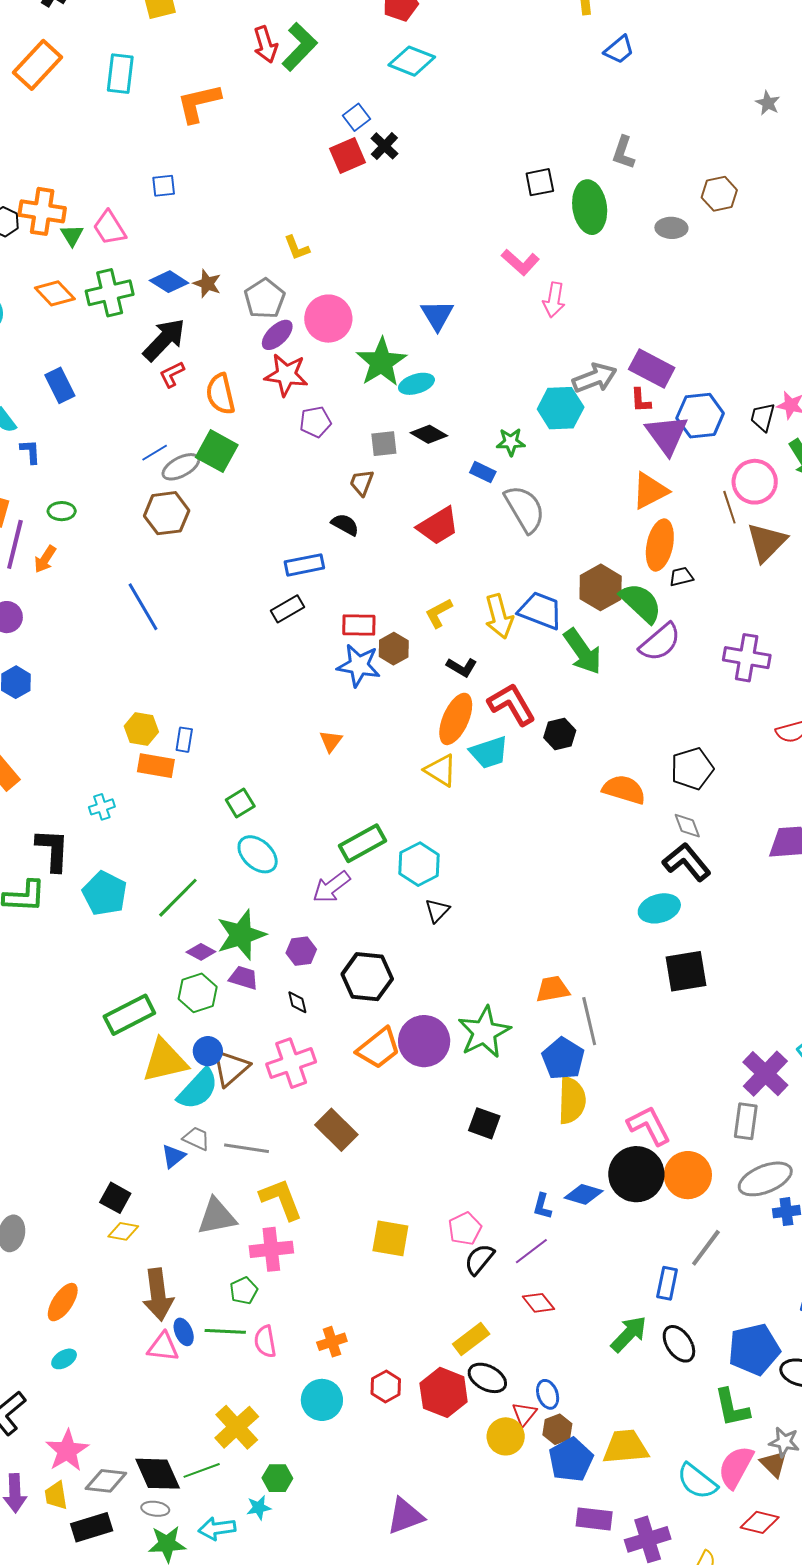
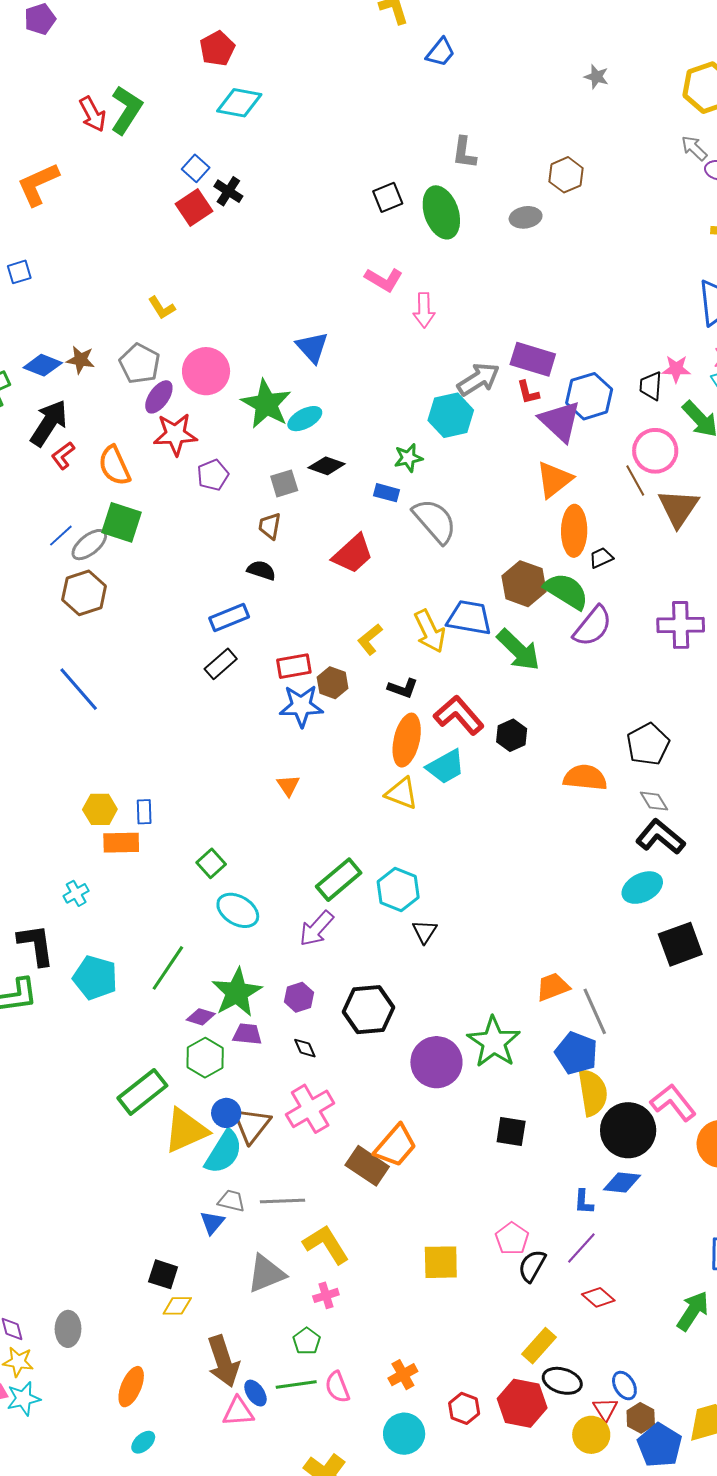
orange trapezoid: (378, 1048) -> (396, 1146), moved
black circle: (636, 1174) -> (628, 1130), moved
pink cross: (271, 1249) -> (326, 1295), size x0.6

